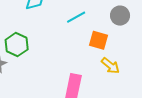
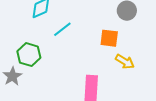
cyan line: (76, 17) -> (62, 29), moved

